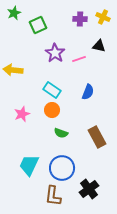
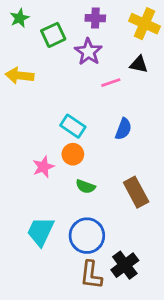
yellow cross: (103, 17) -> (144, 24), size x1.5
purple cross: (80, 19) -> (95, 18), moved
purple star: (55, 53) -> (88, 52), moved
yellow arrow: (13, 70) -> (20, 76), moved
pink star: (22, 114) -> (43, 167), moved
brown L-shape: (53, 196) -> (91, 275), moved

